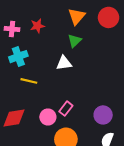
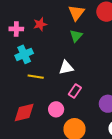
white triangle: (64, 63) -> (66, 68), moved
pink rectangle: (66, 109) -> (75, 91), moved

